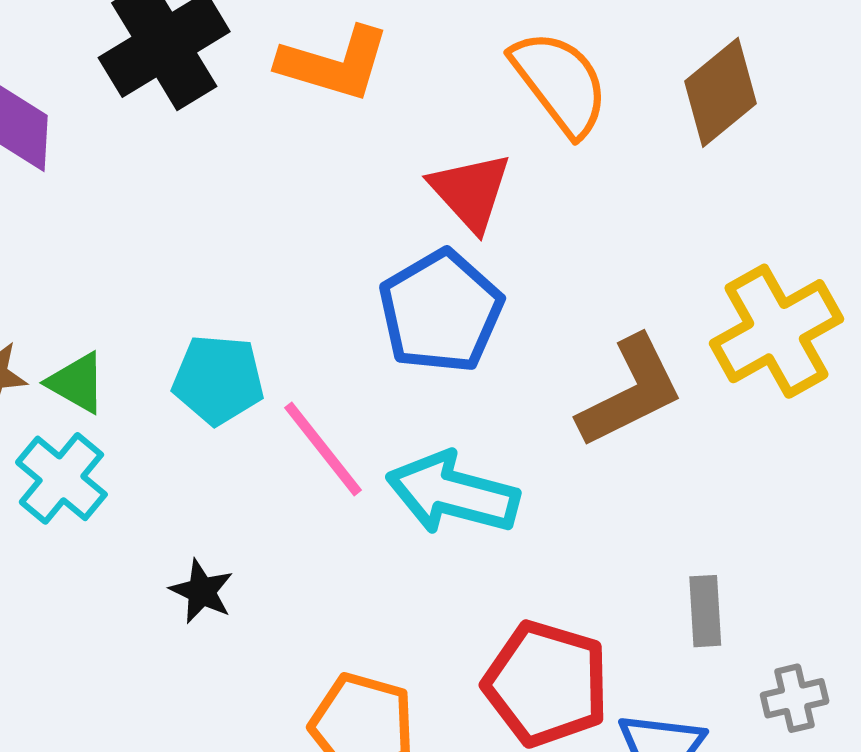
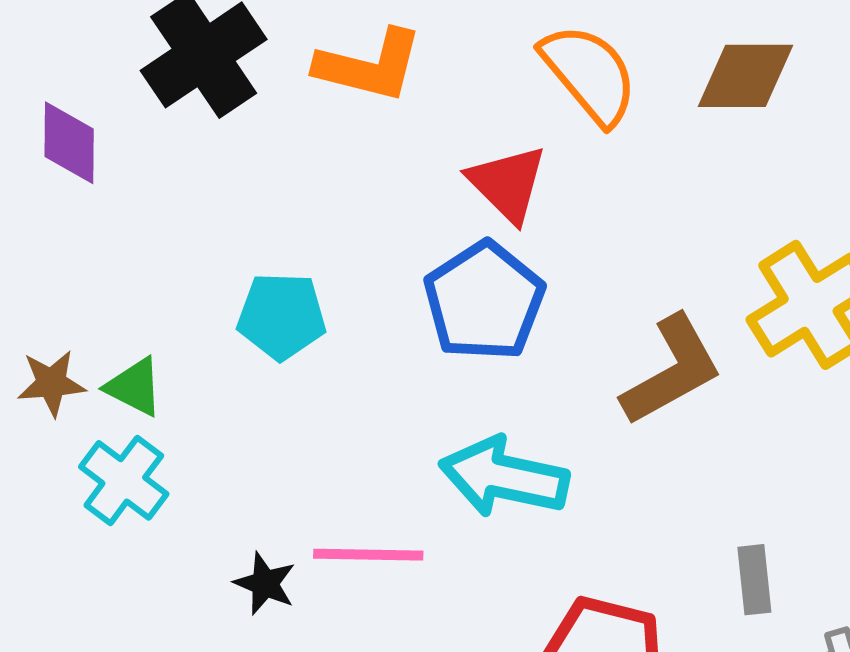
brown diamond: (721, 92) -> (746, 76), turned 42
cyan pentagon: (218, 380) -> (282, 316), moved
pink line: (323, 449) -> (368, 555), moved, turned -48

